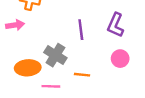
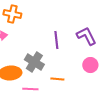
purple L-shape: (116, 25) -> (86, 36), turned 130

